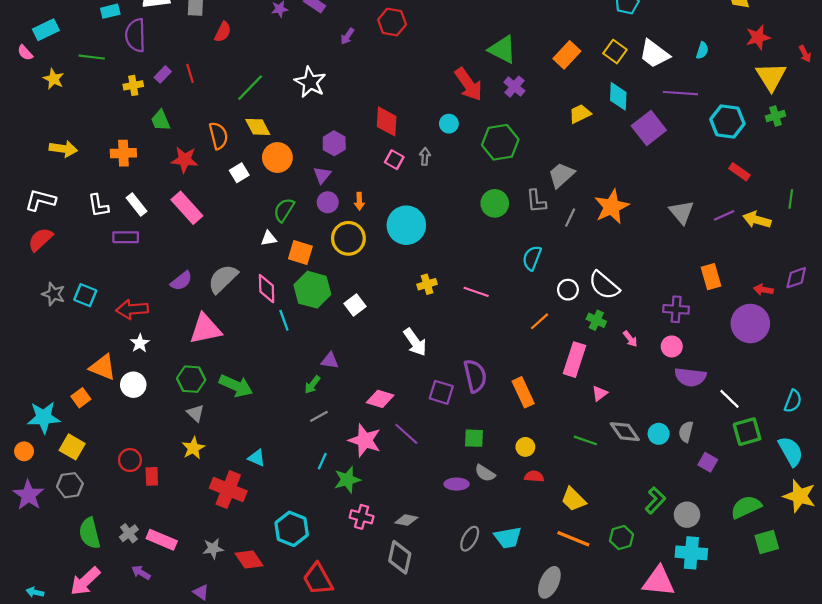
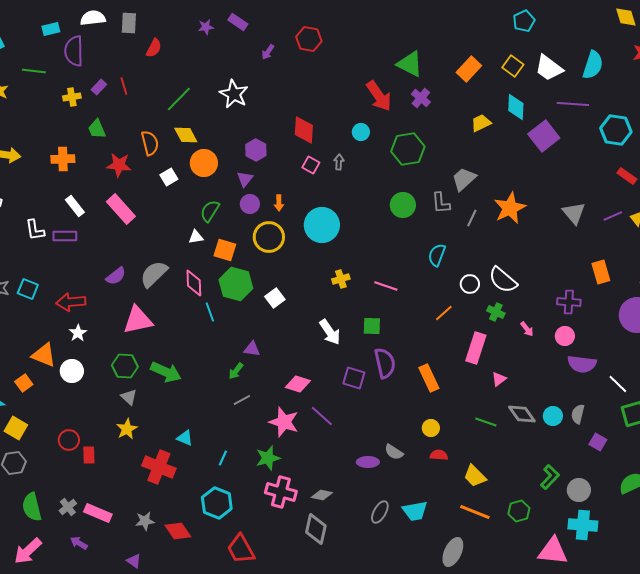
cyan semicircle: (702, 50) -> (593, 65), size x1.8
white L-shape: (98, 206) -> (35, 230), moved
green square: (474, 438) -> (372, 326), moved
cyan line: (322, 461) -> (223, 458), moved
pink cross: (362, 517) -> (281, 492), size x1.4

